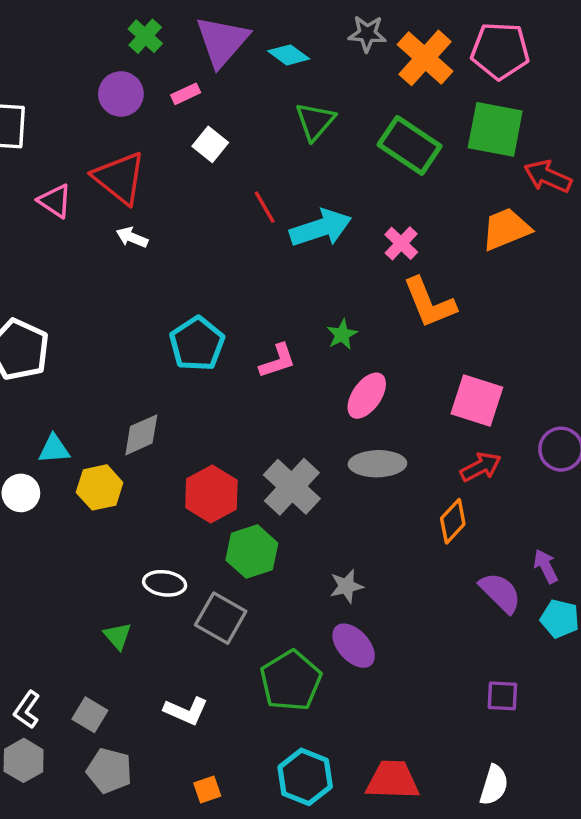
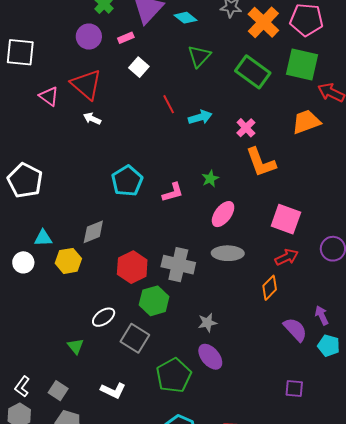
cyan arrow: (321, 228) -> (200, 117), size x0.7
gray cross: (292, 487) -> (178, 265), turned -32
white ellipse: (165, 583) -> (104, 317), turned -45

